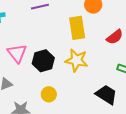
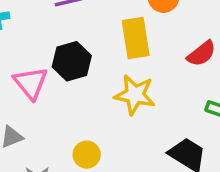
black hexagon: (43, 61) -> (72, 61), moved

